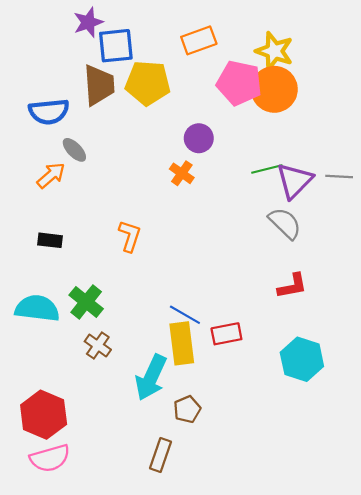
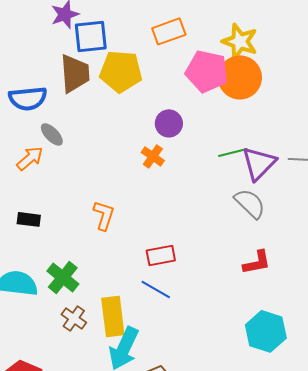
red rectangle: (226, 334) -> (161, 255), moved
yellow rectangle: (182, 343) -> (113, 316), moved

